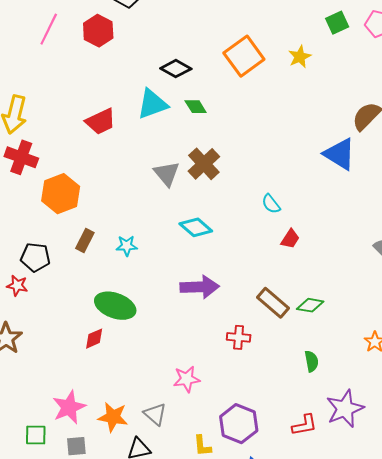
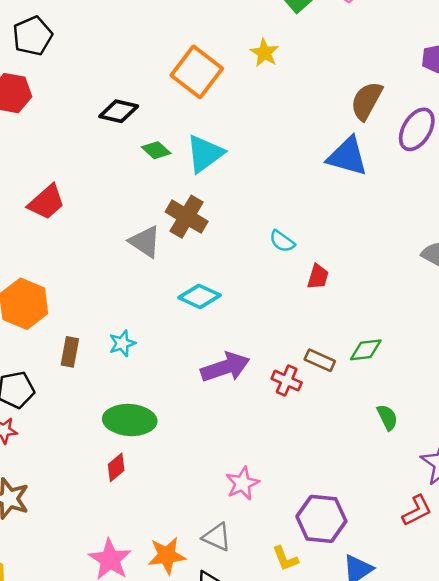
cyan triangle: (152, 104) -> (205, 154), moved
brown rectangle: (273, 303) -> (320, 360), size x0.7
red cross: (239, 337) -> (287, 381), moved, turned 35
red L-shape: (304, 425) -> (417, 511), moved

